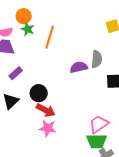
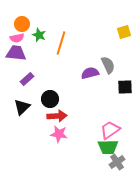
orange circle: (24, 16) -> (22, 24), moved
gray semicircle: (97, 59) -> (108, 65), turned -30
red arrow: (46, 110) -> (57, 116), turned -30

